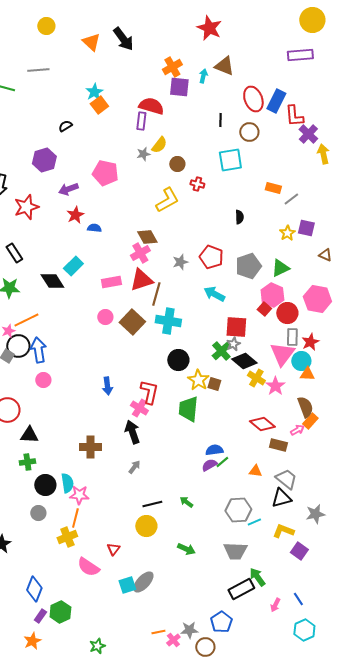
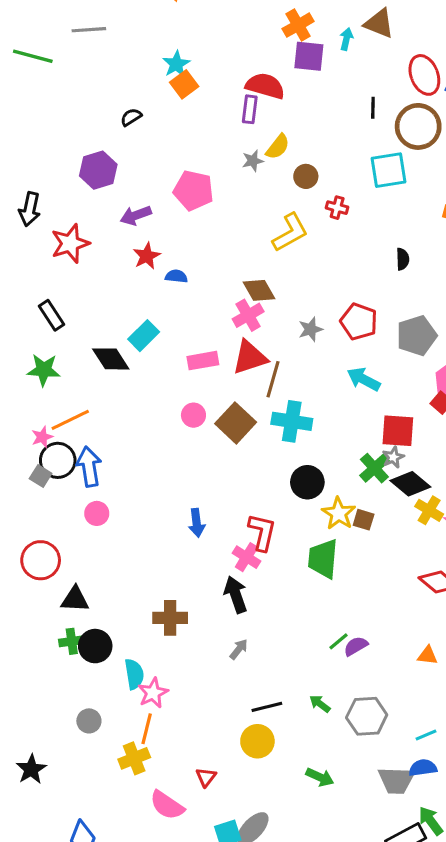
brown circle: (249, 132) -> (418, 126), size x1.5
blue semicircle: (214, 450) -> (423, 768), moved
green line: (222, 462) -> (339, 641), moved
black circle: (45, 485) -> (95, 646), moved
pink star: (79, 495) -> (153, 693), turned -30
gray hexagon: (238, 510) -> (367, 716), moved

